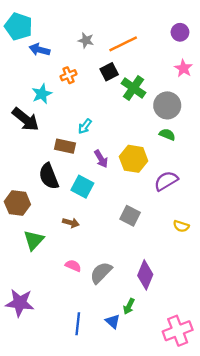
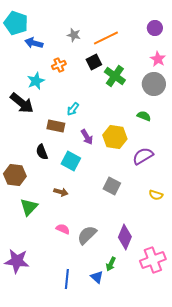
gray circle: (167, 105) -> (154, 84), moved
black semicircle: (49, 176) -> (42, 152), size x0.7
pink cross: (178, 331) -> (153, 260), moved

